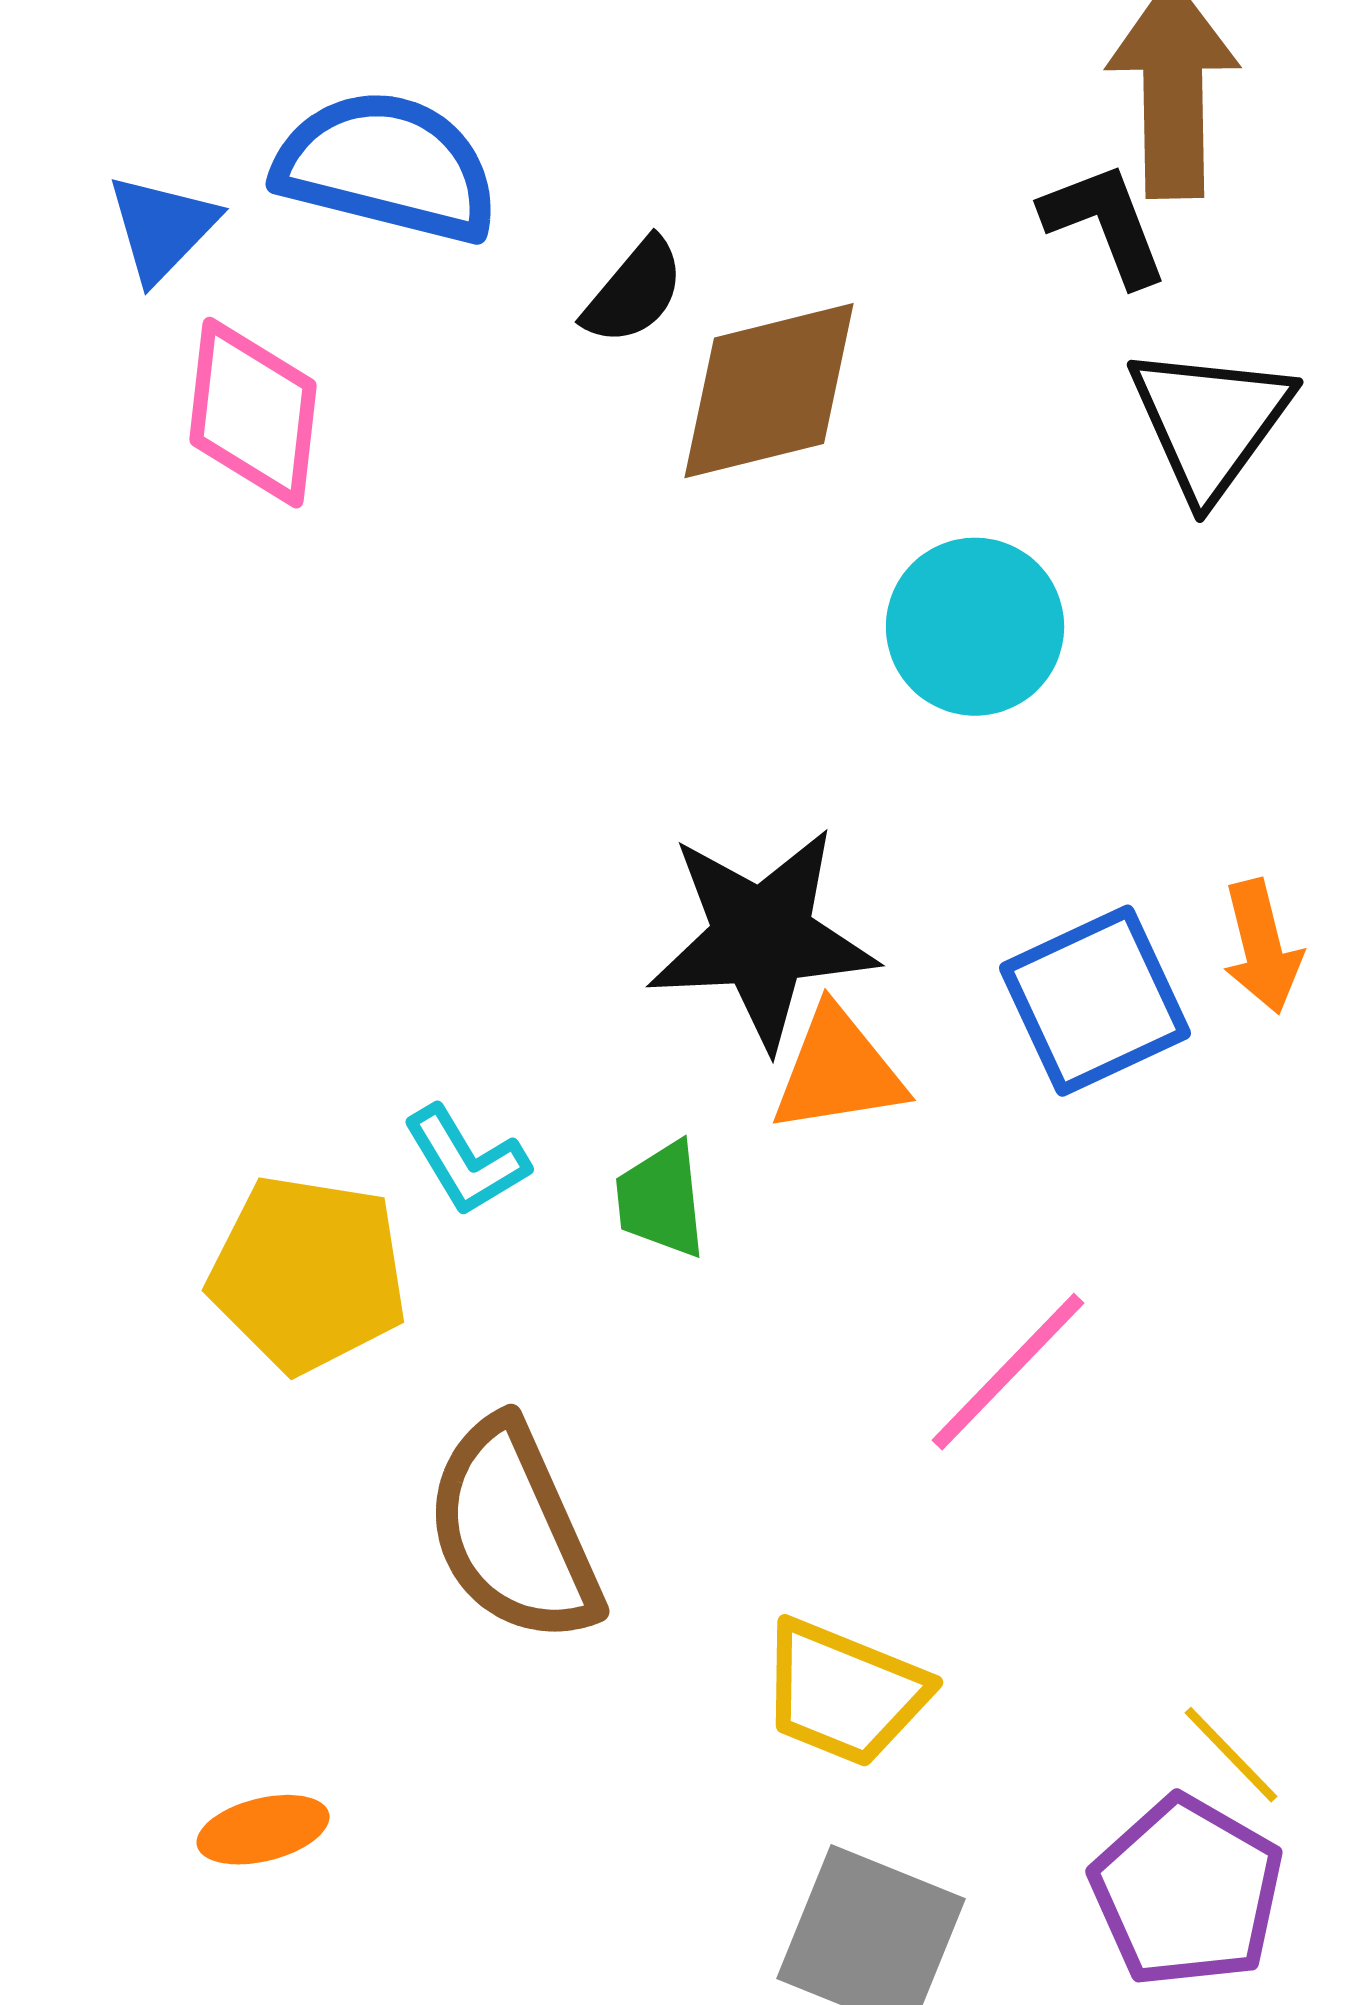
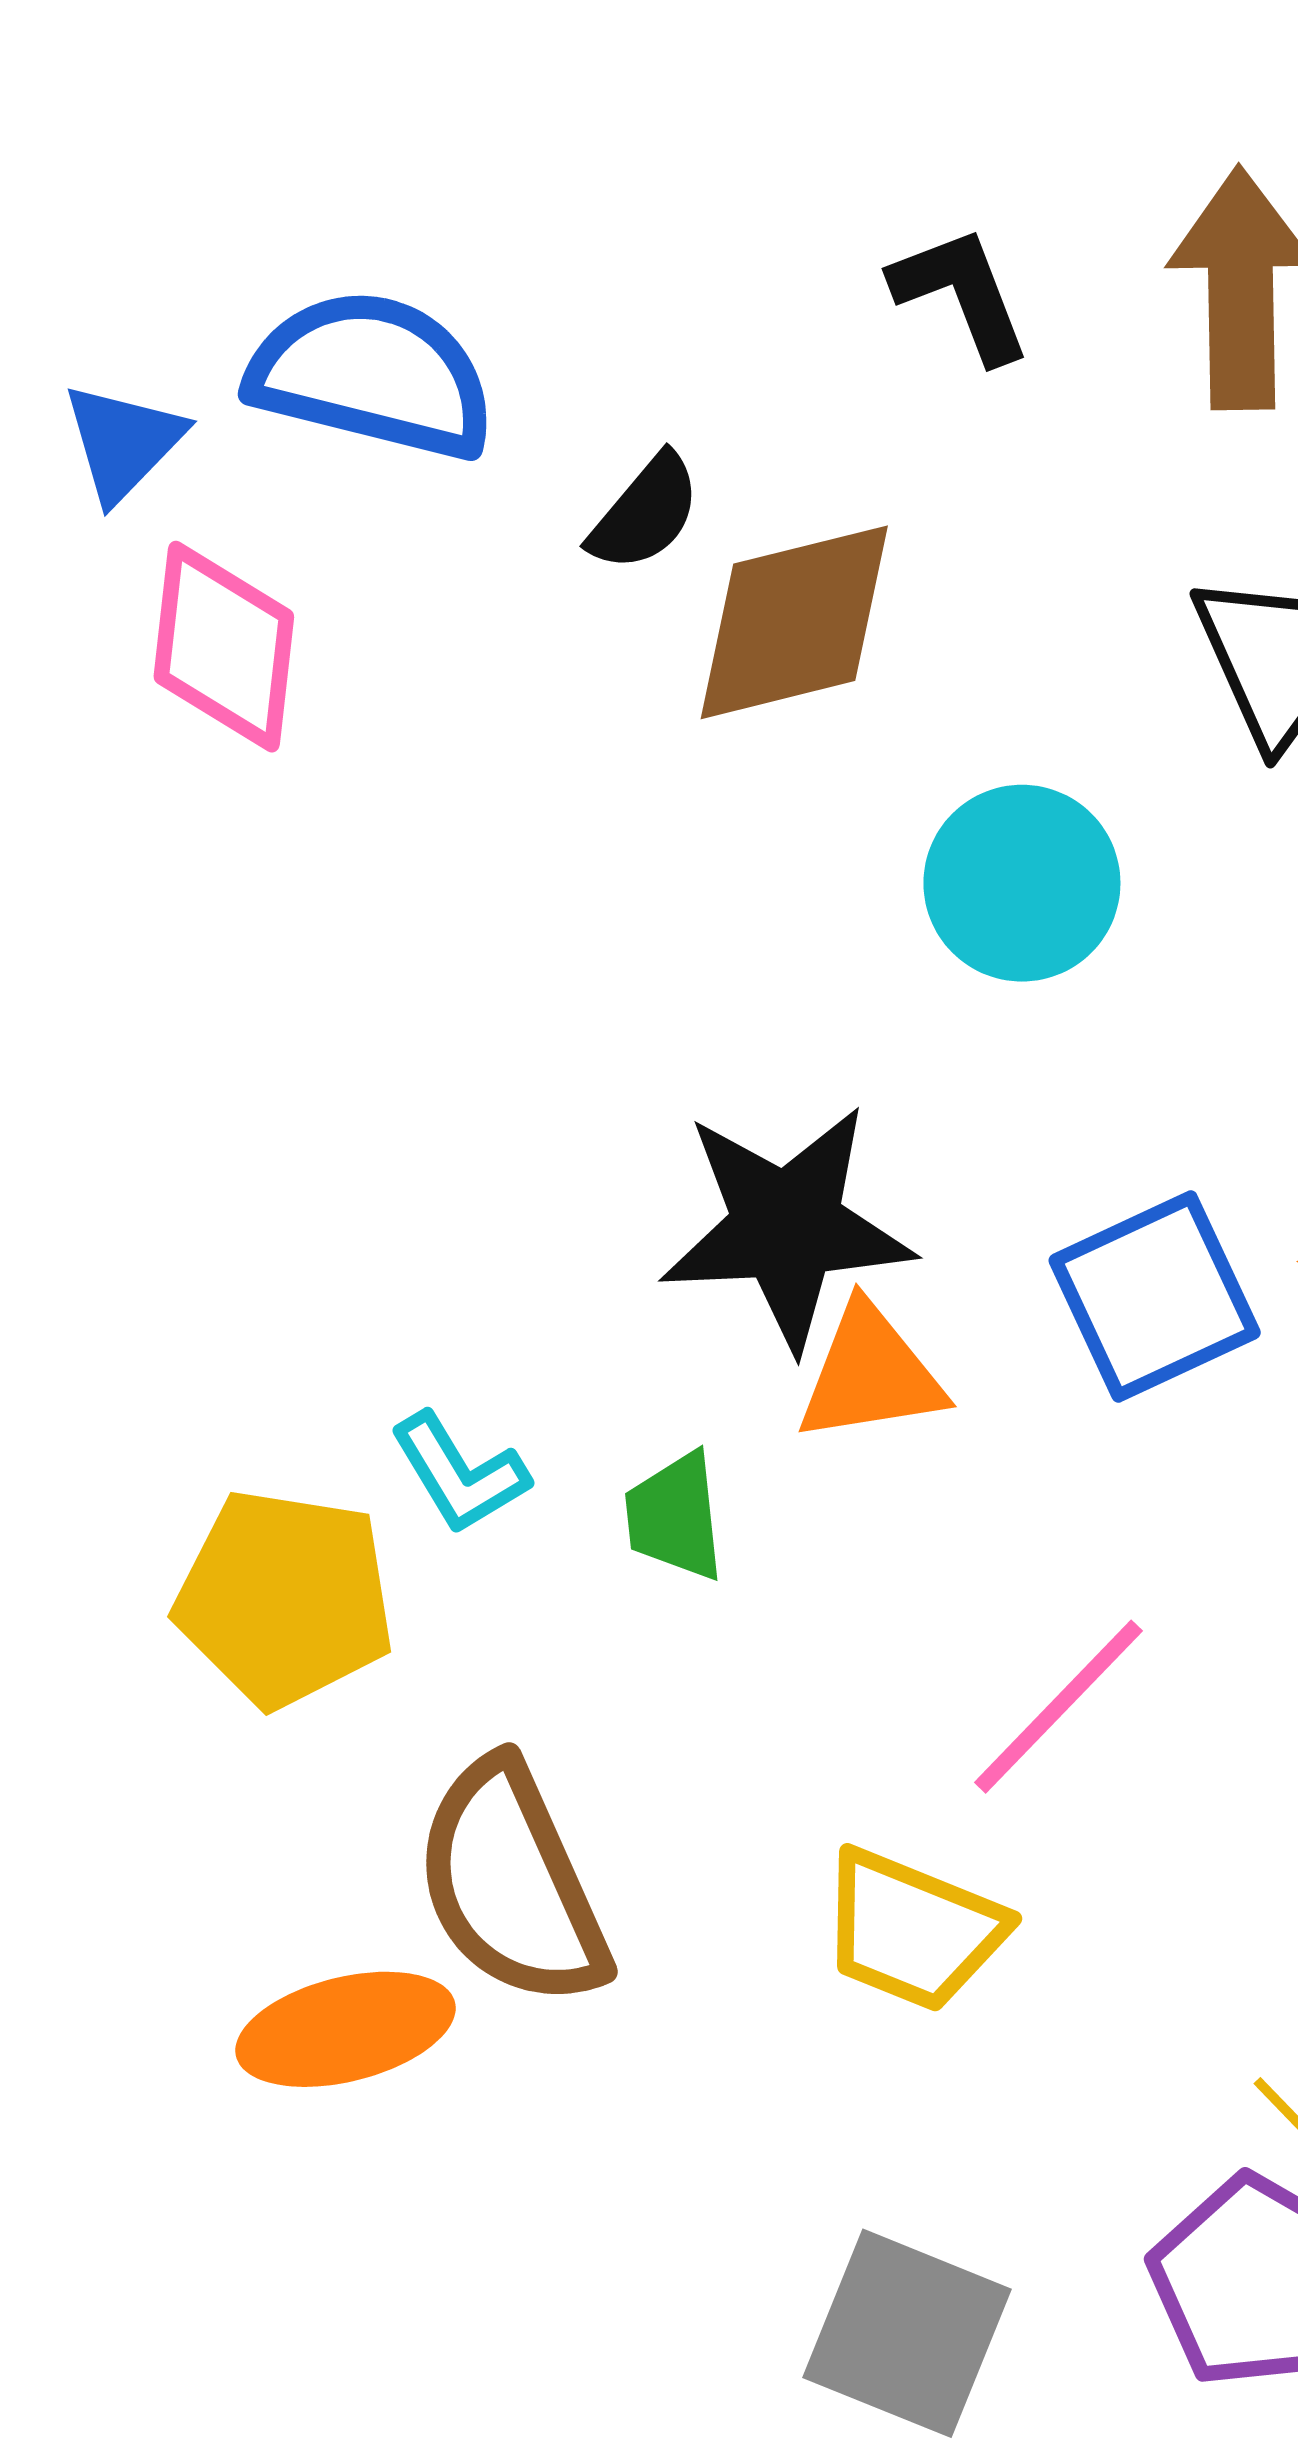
black L-shape: (1105, 224) -> (961, 294), moved
yellow trapezoid: (844, 1693) -> (913, 1930), moved
orange ellipse: (263, 1830) -> (345, 2029), moved, size x1.5

